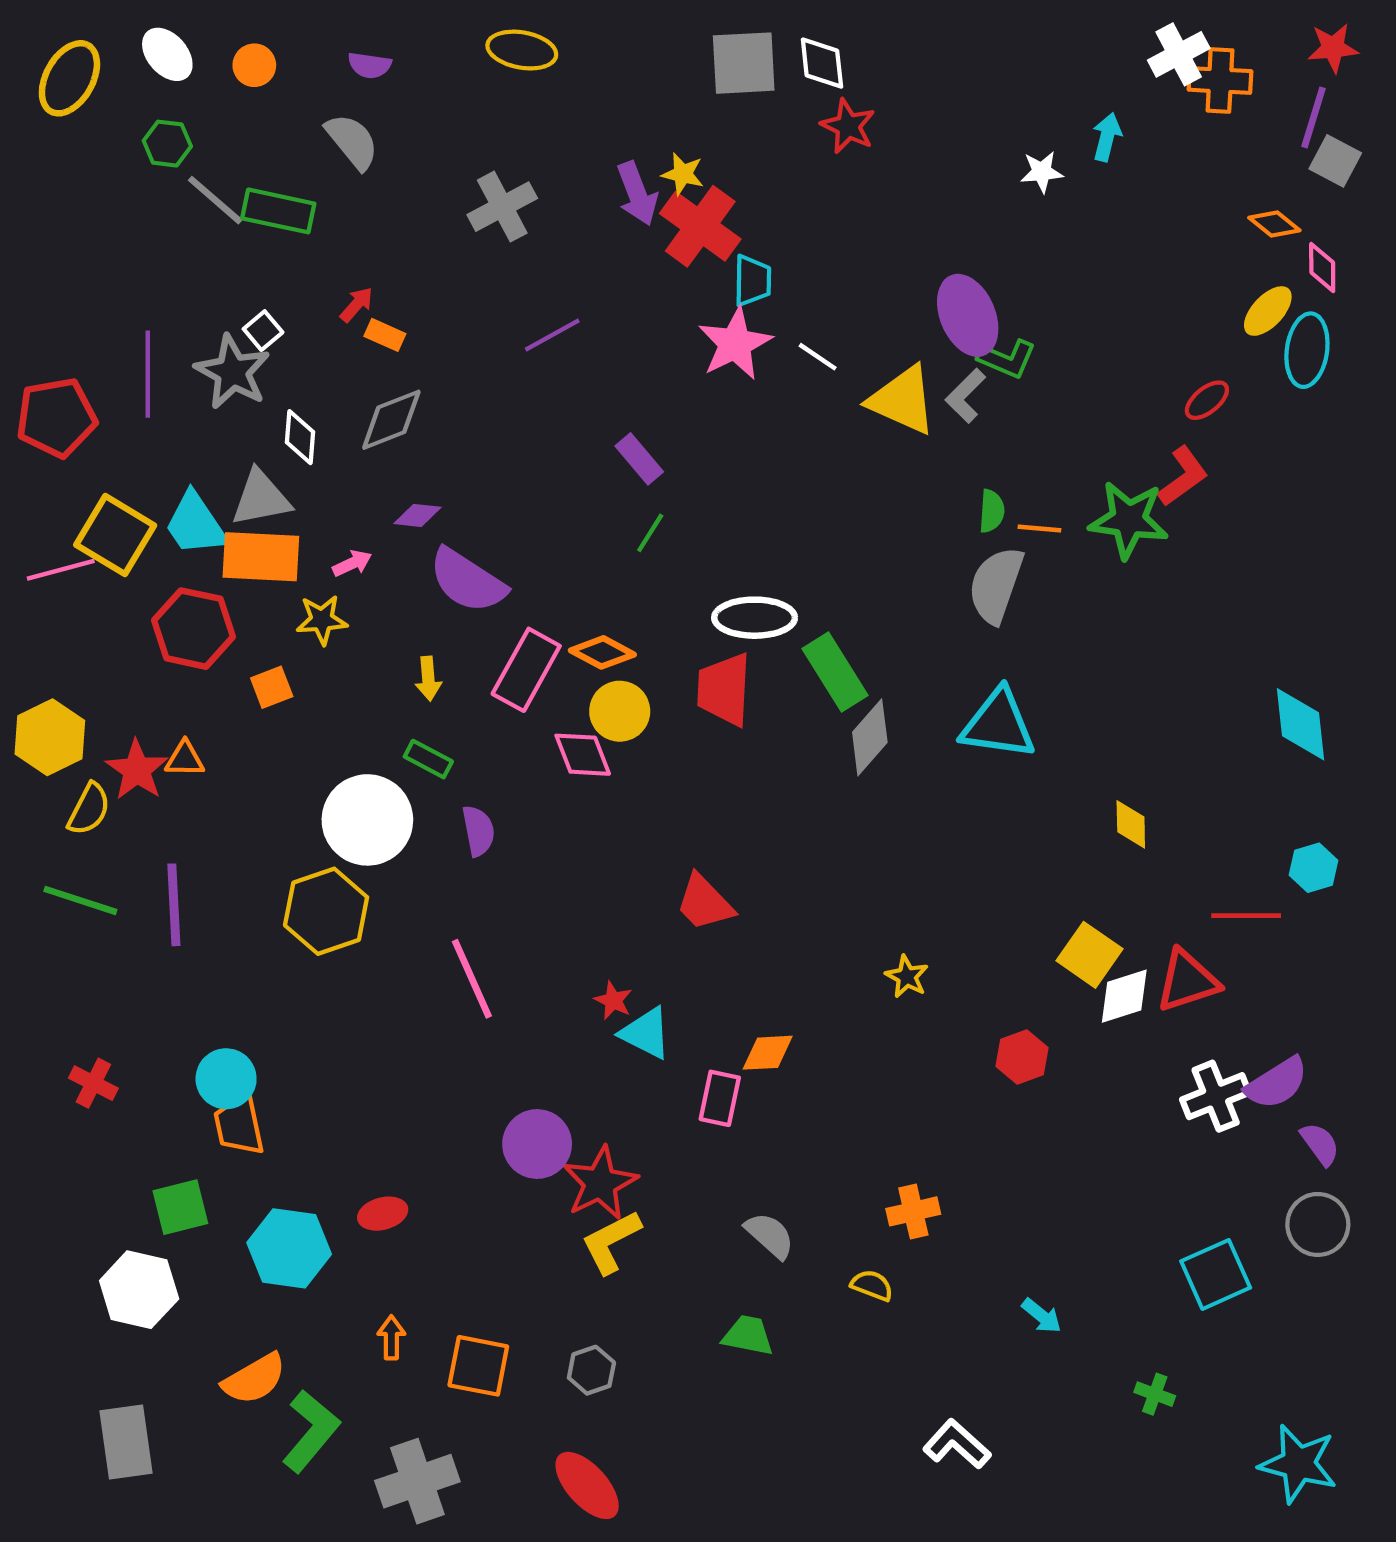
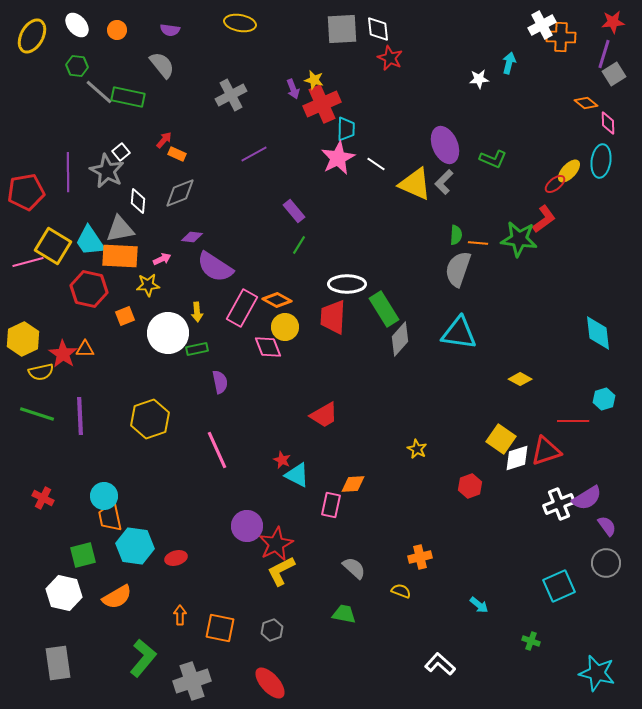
gray square: (1335, 161) -> (614, 74), turned 30
purple arrow: (637, 194) -> (293, 89), size x0.7
red cross: (700, 226) -> (322, 104), turned 30
yellow ellipse: (1268, 311) -> (569, 171), moved
green L-shape: (1007, 359) -> (493, 159), moved
green rectangle: (428, 759) -> (197, 349), turned -40
yellow semicircle: (89, 809) -> (41, 372), turned 50
white circle: (367, 820) -> (168, 333), moved
yellow diamond: (1131, 824) -> (520, 379), turned -60
red trapezoid: (705, 903) -> (324, 415), turned -76
cyan hexagon: (289, 1248) -> (135, 546), moved
orange semicircle: (254, 1379) -> (117, 597), moved

